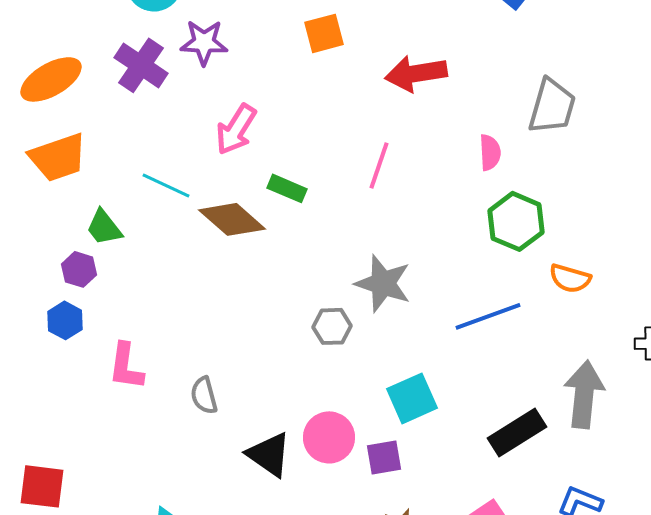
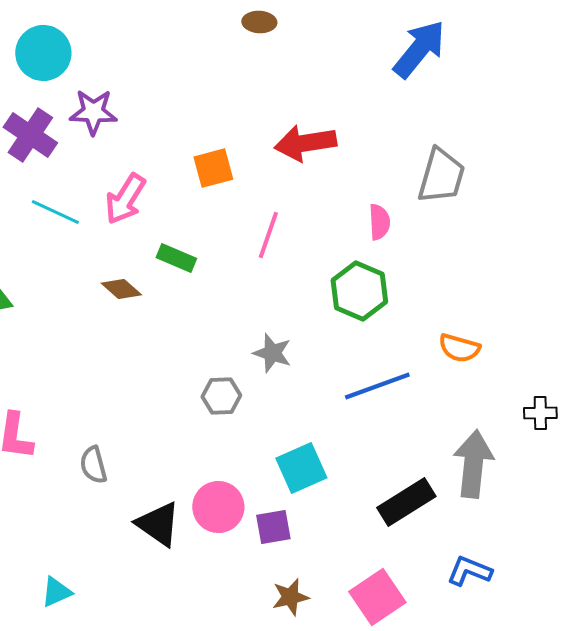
orange square: (324, 33) -> (213, 168), moved
cyan line: (166, 185) -> (55, 212), moved
brown diamond: (232, 219) -> (121, 289), size x0.6
green hexagon: (516, 221) -> (359, 291), moved
gray star: (383, 283) -> (272, 353), size x0.7

